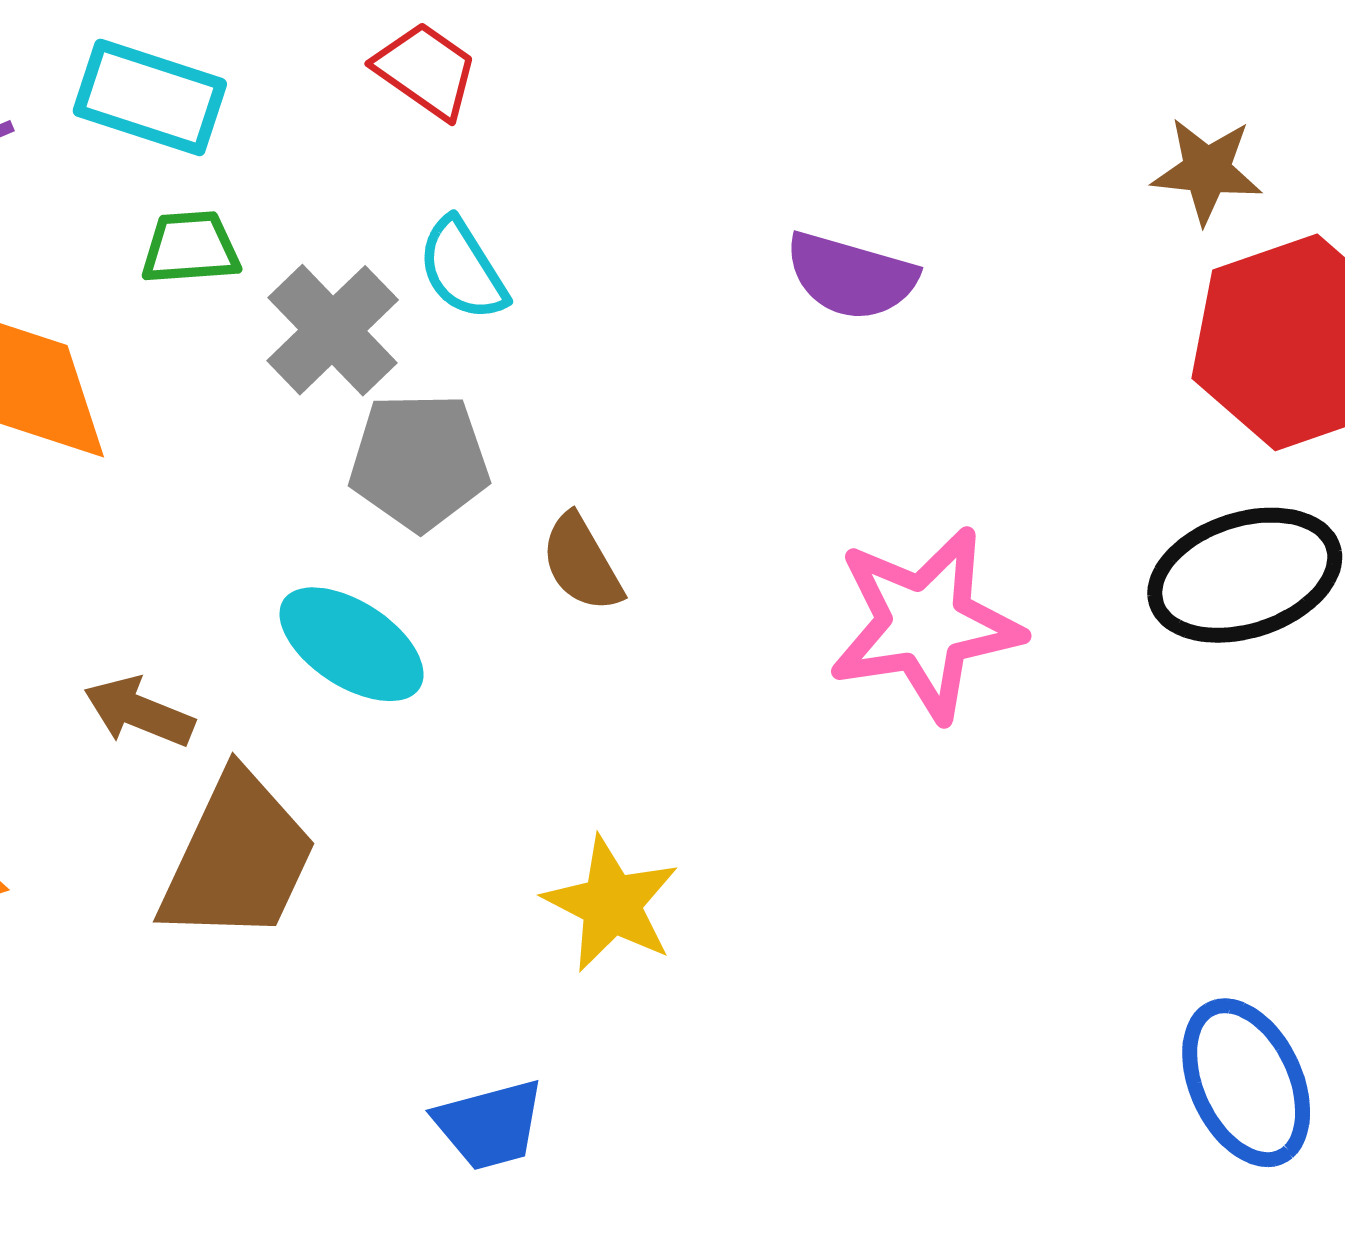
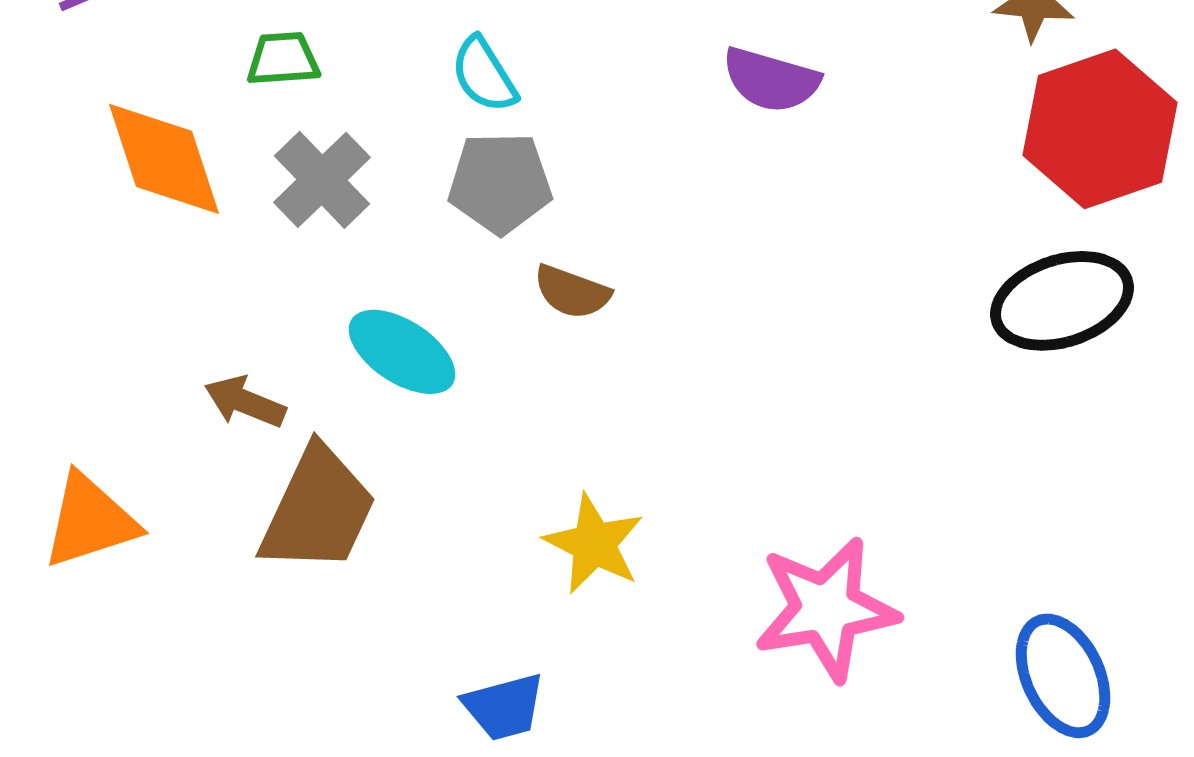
gray cross: (333, 330) -> (322, 180), moved
gray pentagon: (419, 462) -> (500, 183), moved
brown semicircle: (582, 563) -> (572, 292), turned -40
pink star: (925, 624) -> (826, 609), moved

